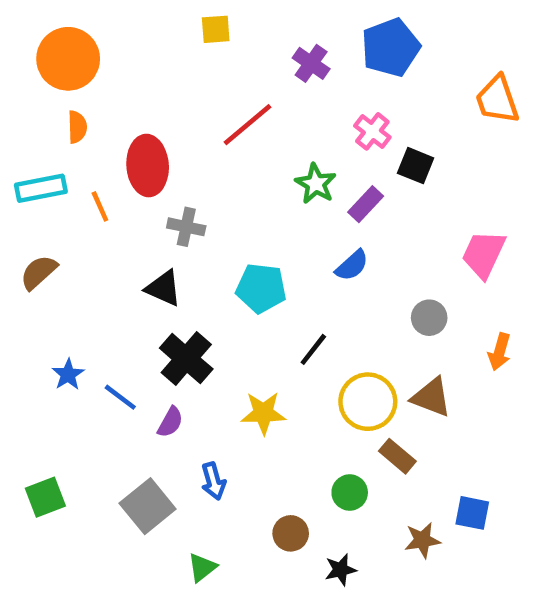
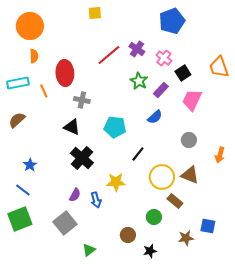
purple cross: (311, 63) -> (137, 49), moved
orange trapezoid: (497, 100) -> (219, 67), moved
black square: (416, 166) -> (183, 73), turned 35
pink trapezoid: (484, 254) -> (192, 100), moved
blue line: (120, 397) -> (23, 190), moved
purple semicircle: (170, 422) -> (75, 195), moved
blue arrow: (213, 481) -> (96, 200), moved
green square: (45, 497) -> (20, 219), size x1.4

